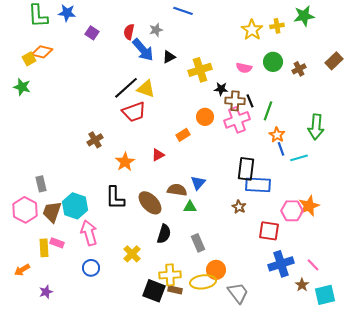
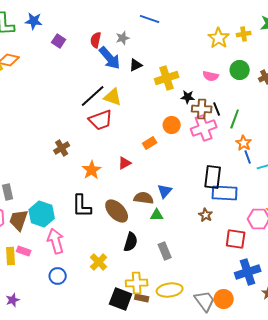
orange circle: (216, 270) -> (224, 299), moved

